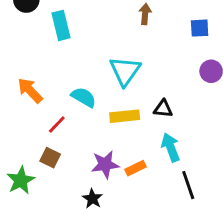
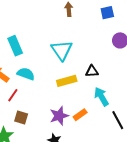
cyan rectangle: (61, 25) -> (15, 46), moved
cyan semicircle: (84, 97) -> (26, 74), moved
red line: (57, 124) -> (13, 95), moved

